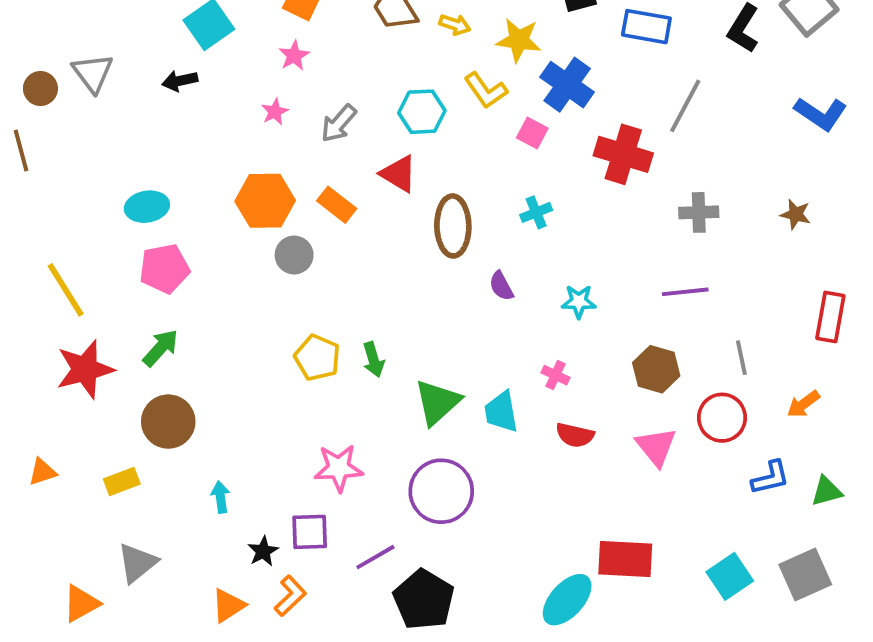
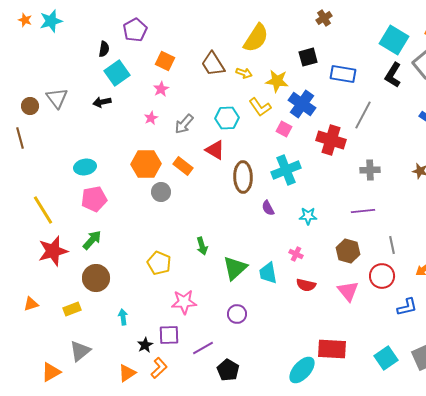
cyan cross: (536, 212) -> (286, 170), size x1.8
yellow pentagon: (317, 358) -> (159, 263), moved
purple circle: (441, 491) -> (237, 314), size x0.6
black pentagon: (424, 600) -> (228, 370), size x0.7

